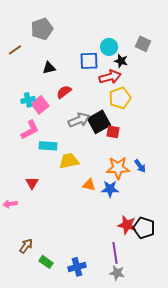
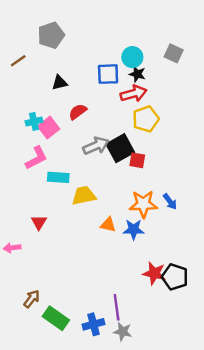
black star: (121, 61) -> (137, 74), moved
purple line: (115, 253) -> (117, 307), moved
green rectangle: (46, 262) -> (56, 318), size x1.5
gray star: (117, 273) -> (123, 332), moved

